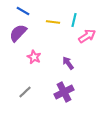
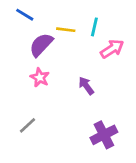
purple semicircle: (18, 33) -> (41, 45), moved
purple cross: (64, 92) -> (104, 135), moved

